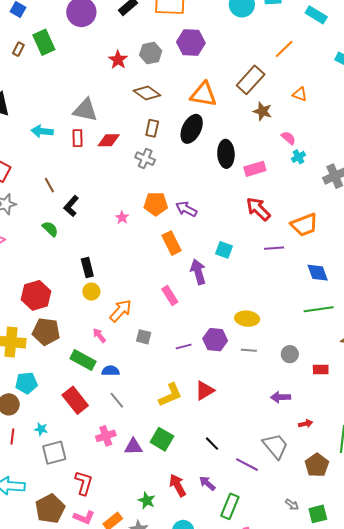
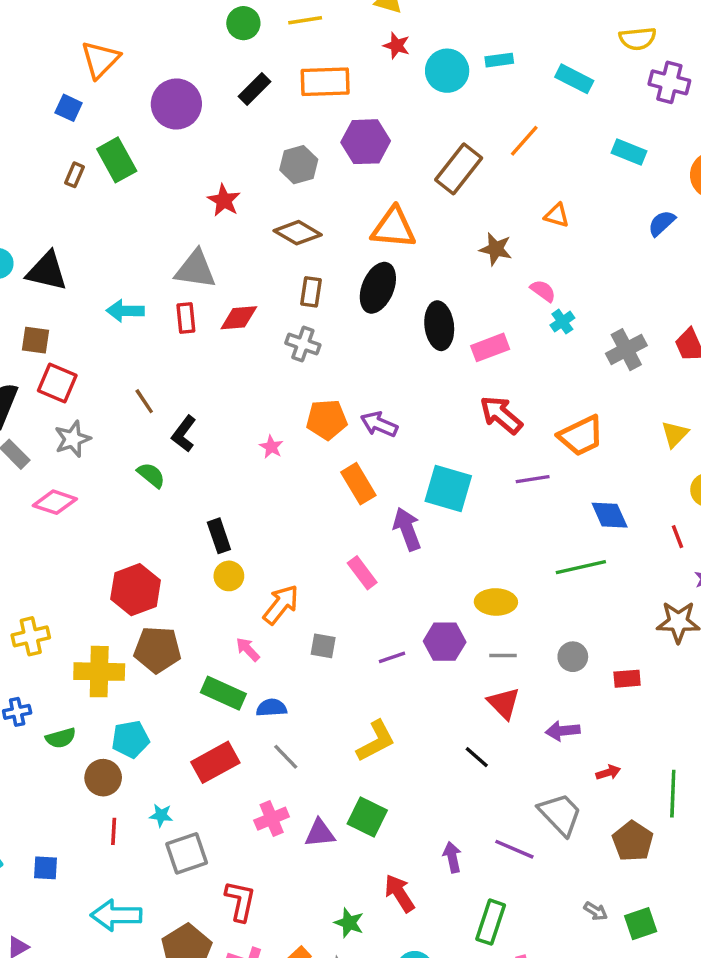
red star: (118, 60) -> (224, 200), moved
brown rectangle: (251, 80) -> (459, 169), moved
cyan square: (224, 250) -> (448, 489), size x1.6
green line: (319, 309) -> (581, 567), moved
red triangle: (205, 391) -> (504, 703), moved, turned -40
red rectangle: (75, 400) -> (215, 762), turned -76
black line: (212, 444) -> (477, 757), moved
purple arrow: (207, 483) -> (452, 857), moved, turned 42

